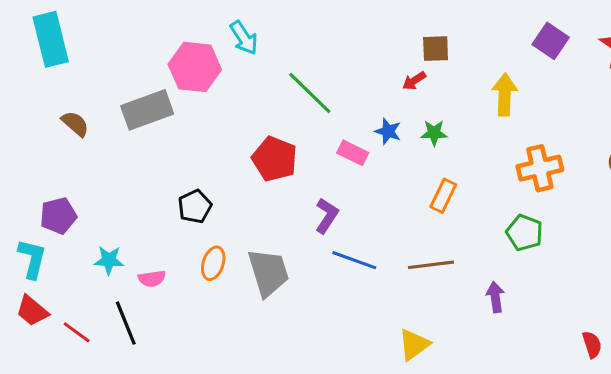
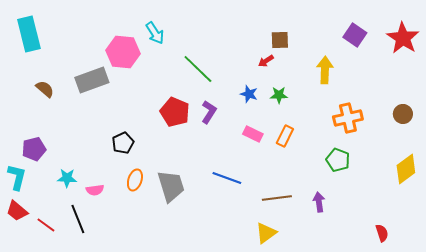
pink rectangle: (353, 153) -> (253, 134), moved
purple L-shape: (327, 216) -> (209, 112), moved
brown line: (431, 265) -> (277, 198), moved

